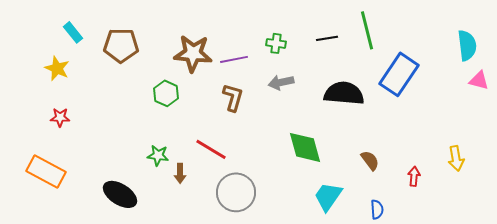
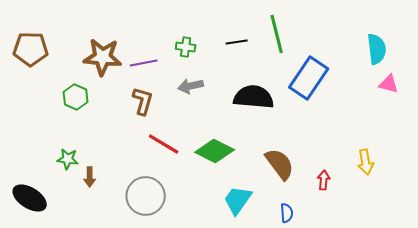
green diamond: (305, 147) -> (215, 151), turned -48
red line: (211, 149) -> (164, 144), moved
brown semicircle: (370, 160) -> (280, 164), size x1.6

